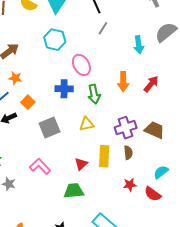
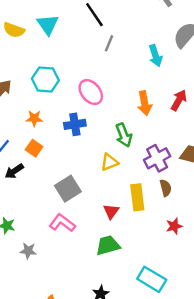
cyan hexagon: (55, 40) -> (45, 79), moved
orange star: (15, 78) -> (34, 118), moved
green arrow: (94, 94) -> (124, 135), moved
gray square: (50, 128) -> (68, 189), moved

